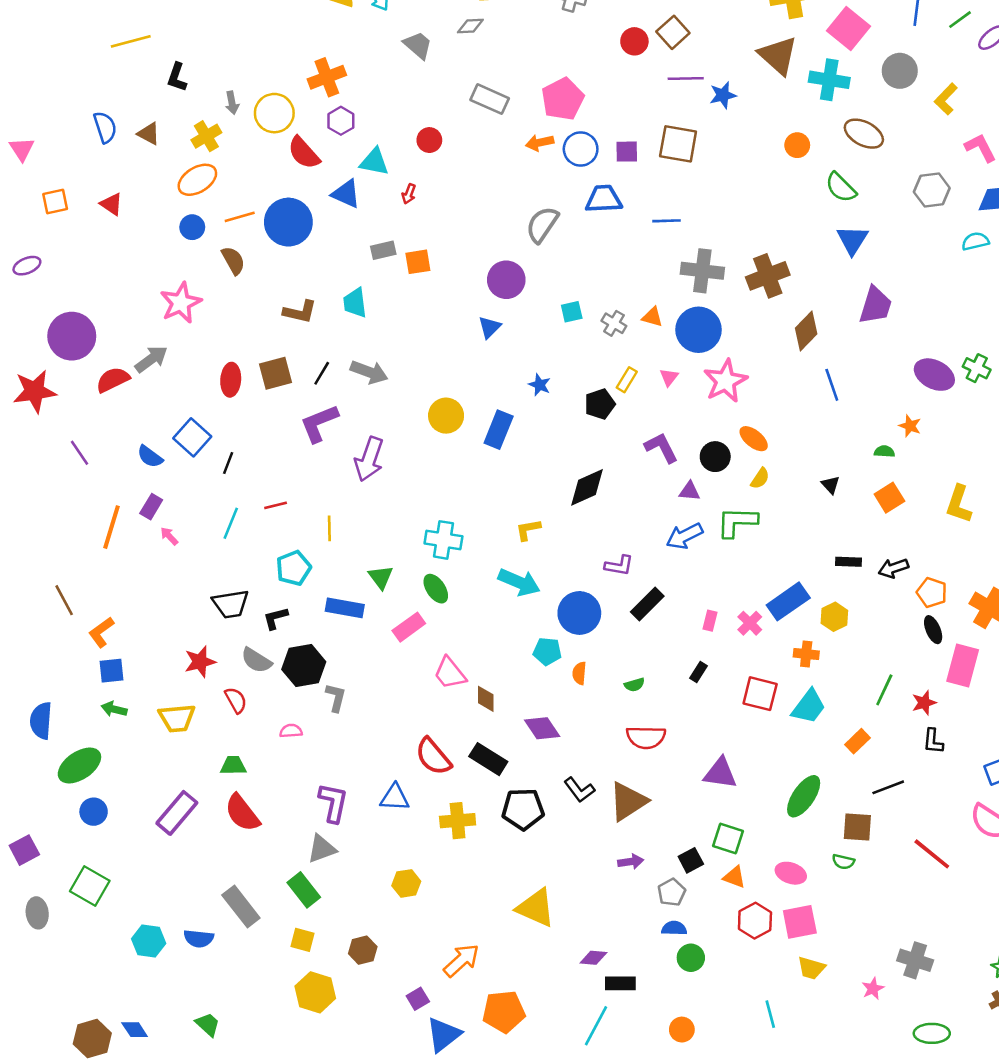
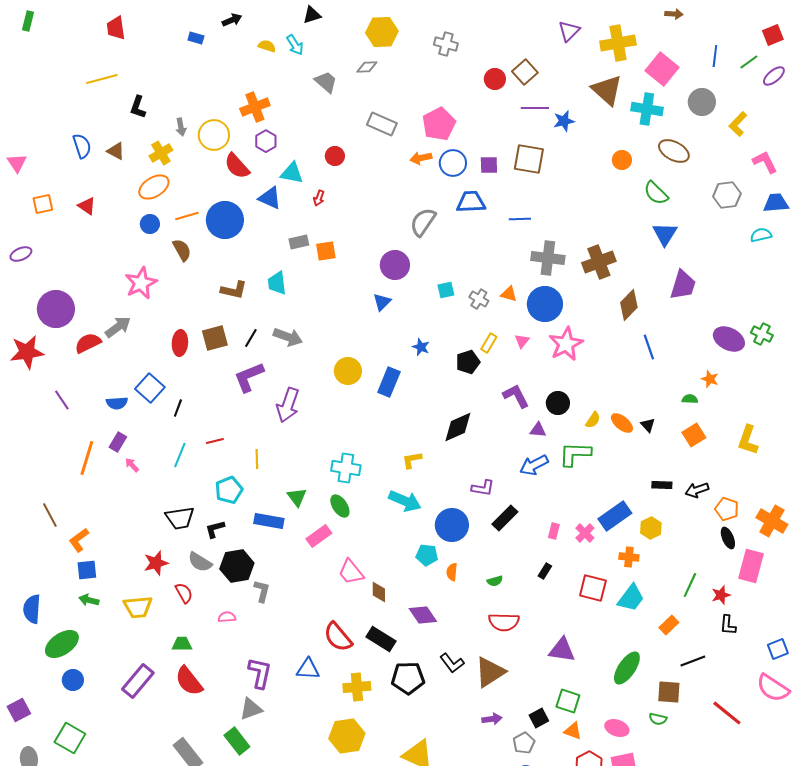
orange ellipse: (754, 439) -> (622, 423), moved
blue semicircle: (150, 457) -> (117, 403), turned -40
yellow hexagon: (406, 883) -> (347, 736), moved, size x1.6

